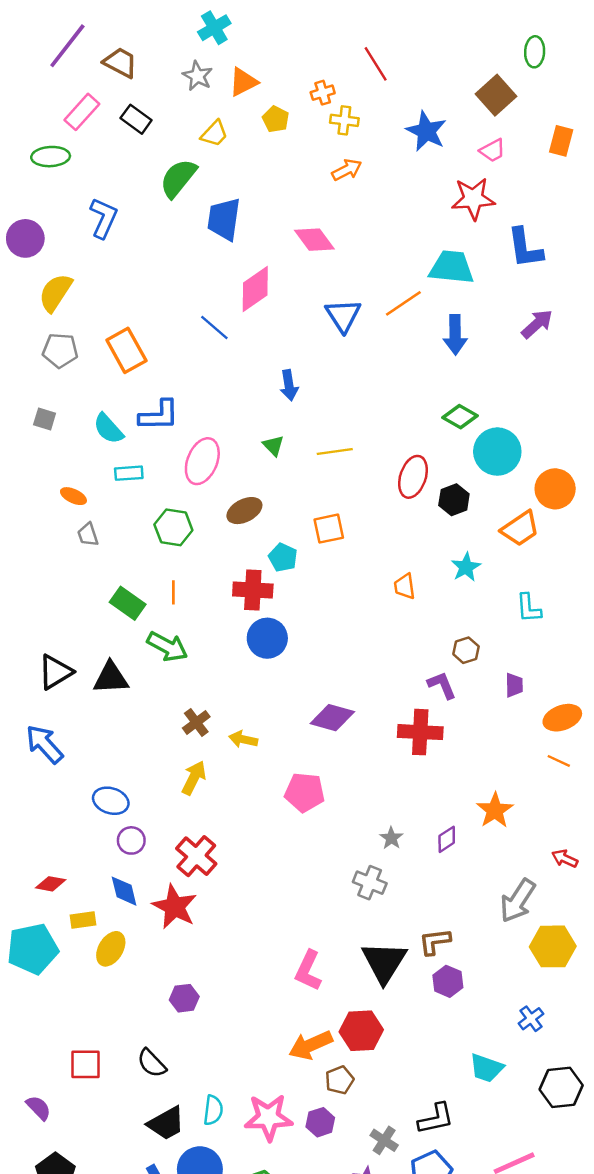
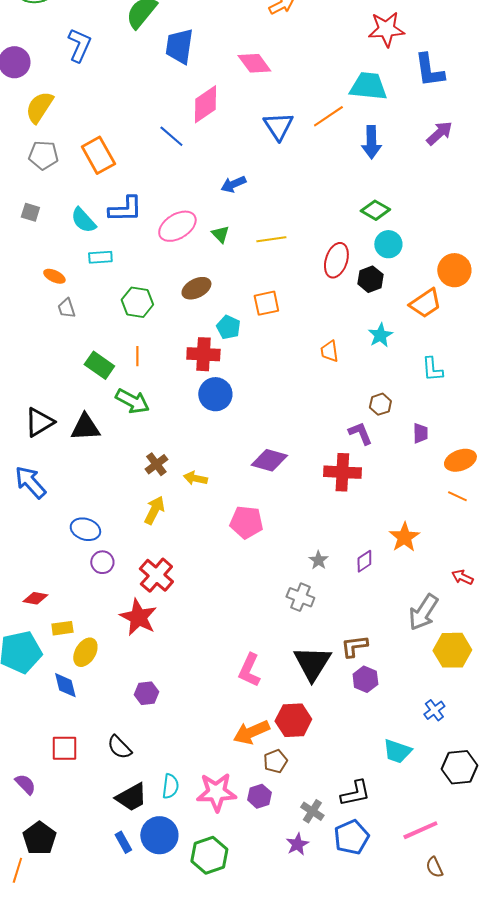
blue arrow: (289, 385) -> (233, 184), turned 75
cyan circle: (497, 452) -> (388, 244), moved, size x0.7
pink ellipse: (202, 461) -> (177, 226), moved, turned 36
blue diamond: (124, 891) -> (65, 685), moved

